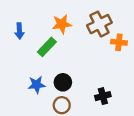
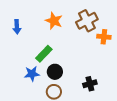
orange star: (62, 24) -> (54, 21), turned 30
green rectangle: (47, 47) -> (44, 54), moved

